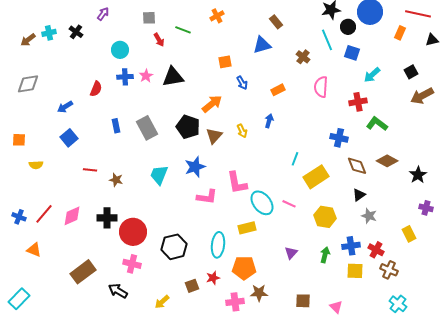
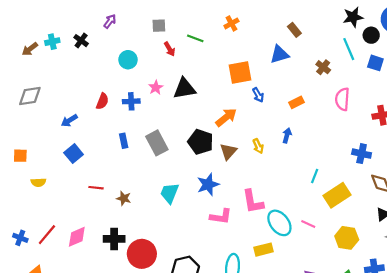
orange square: (225, 62) -> (240, 73), size x1.6
blue cross: (125, 77) -> (131, 101), moved

